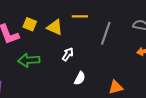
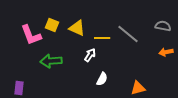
yellow line: (80, 16) -> (102, 38), moved
gray line: (106, 33) -> (128, 34), turned -70

